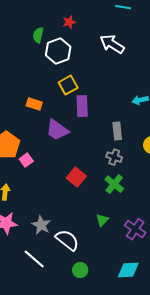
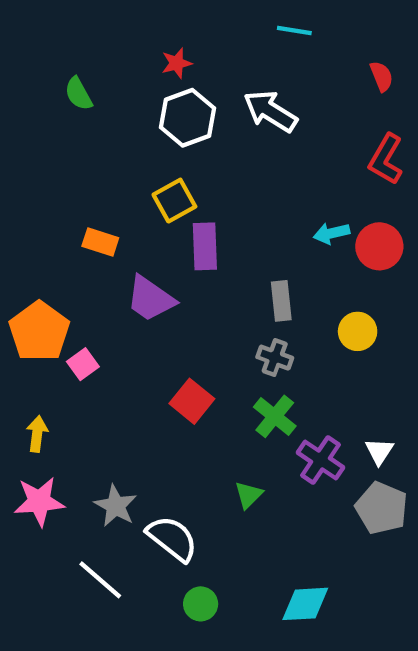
green semicircle: (38, 35) -> (78, 94), moved, turned -42
white hexagon: (58, 51) -> (188, 118), moved
purple cross: (135, 229) -> (320, 460), moved

